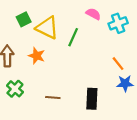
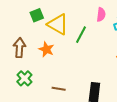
pink semicircle: (93, 14) -> (101, 15), turned 64

